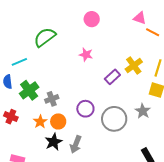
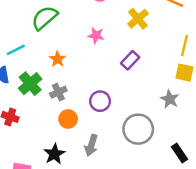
yellow cross: (134, 66) -> (138, 19), moved
gray circle: (114, 119) -> (138, 129), moved
orange star: (40, 122) -> (58, 59), moved
black star: (54, 142) -> (54, 154), moved

